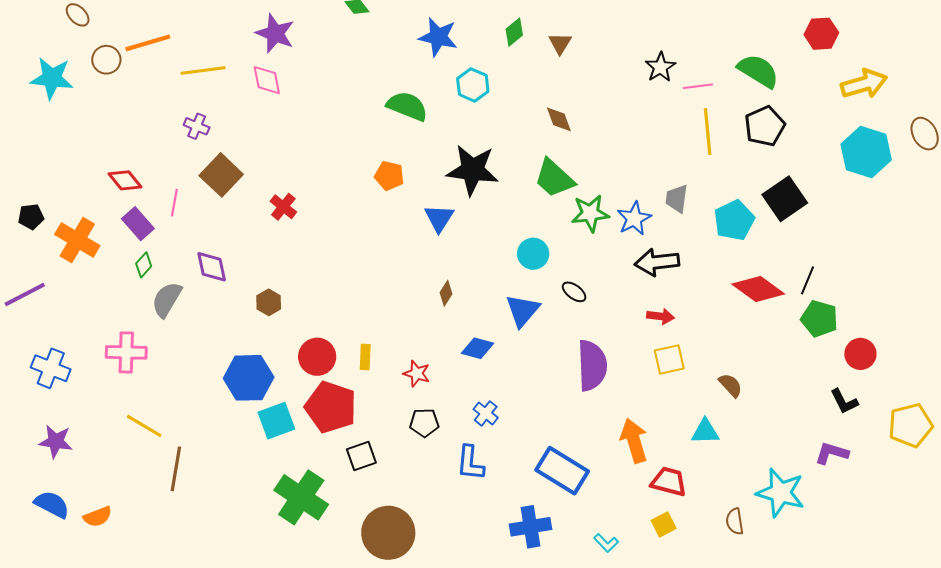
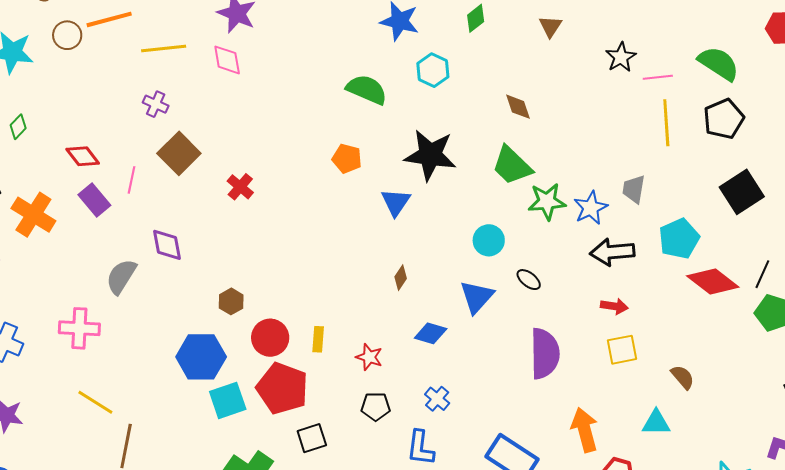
brown triangle: (560, 43) -> (550, 26), moved
cyan pentagon: (734, 220) -> (679, 239), moved
green diamond: (144, 265) -> (18, 127), moved
brown hexagon: (269, 302) -> (231, 301), moved

